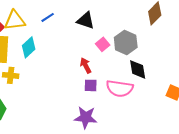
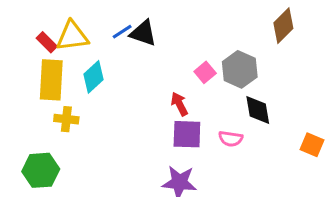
black triangle: (86, 20) -> (143, 33), moved
purple square: (91, 85) -> (187, 134), size x1.5
pink semicircle: (120, 88) -> (231, 139), size x0.6

